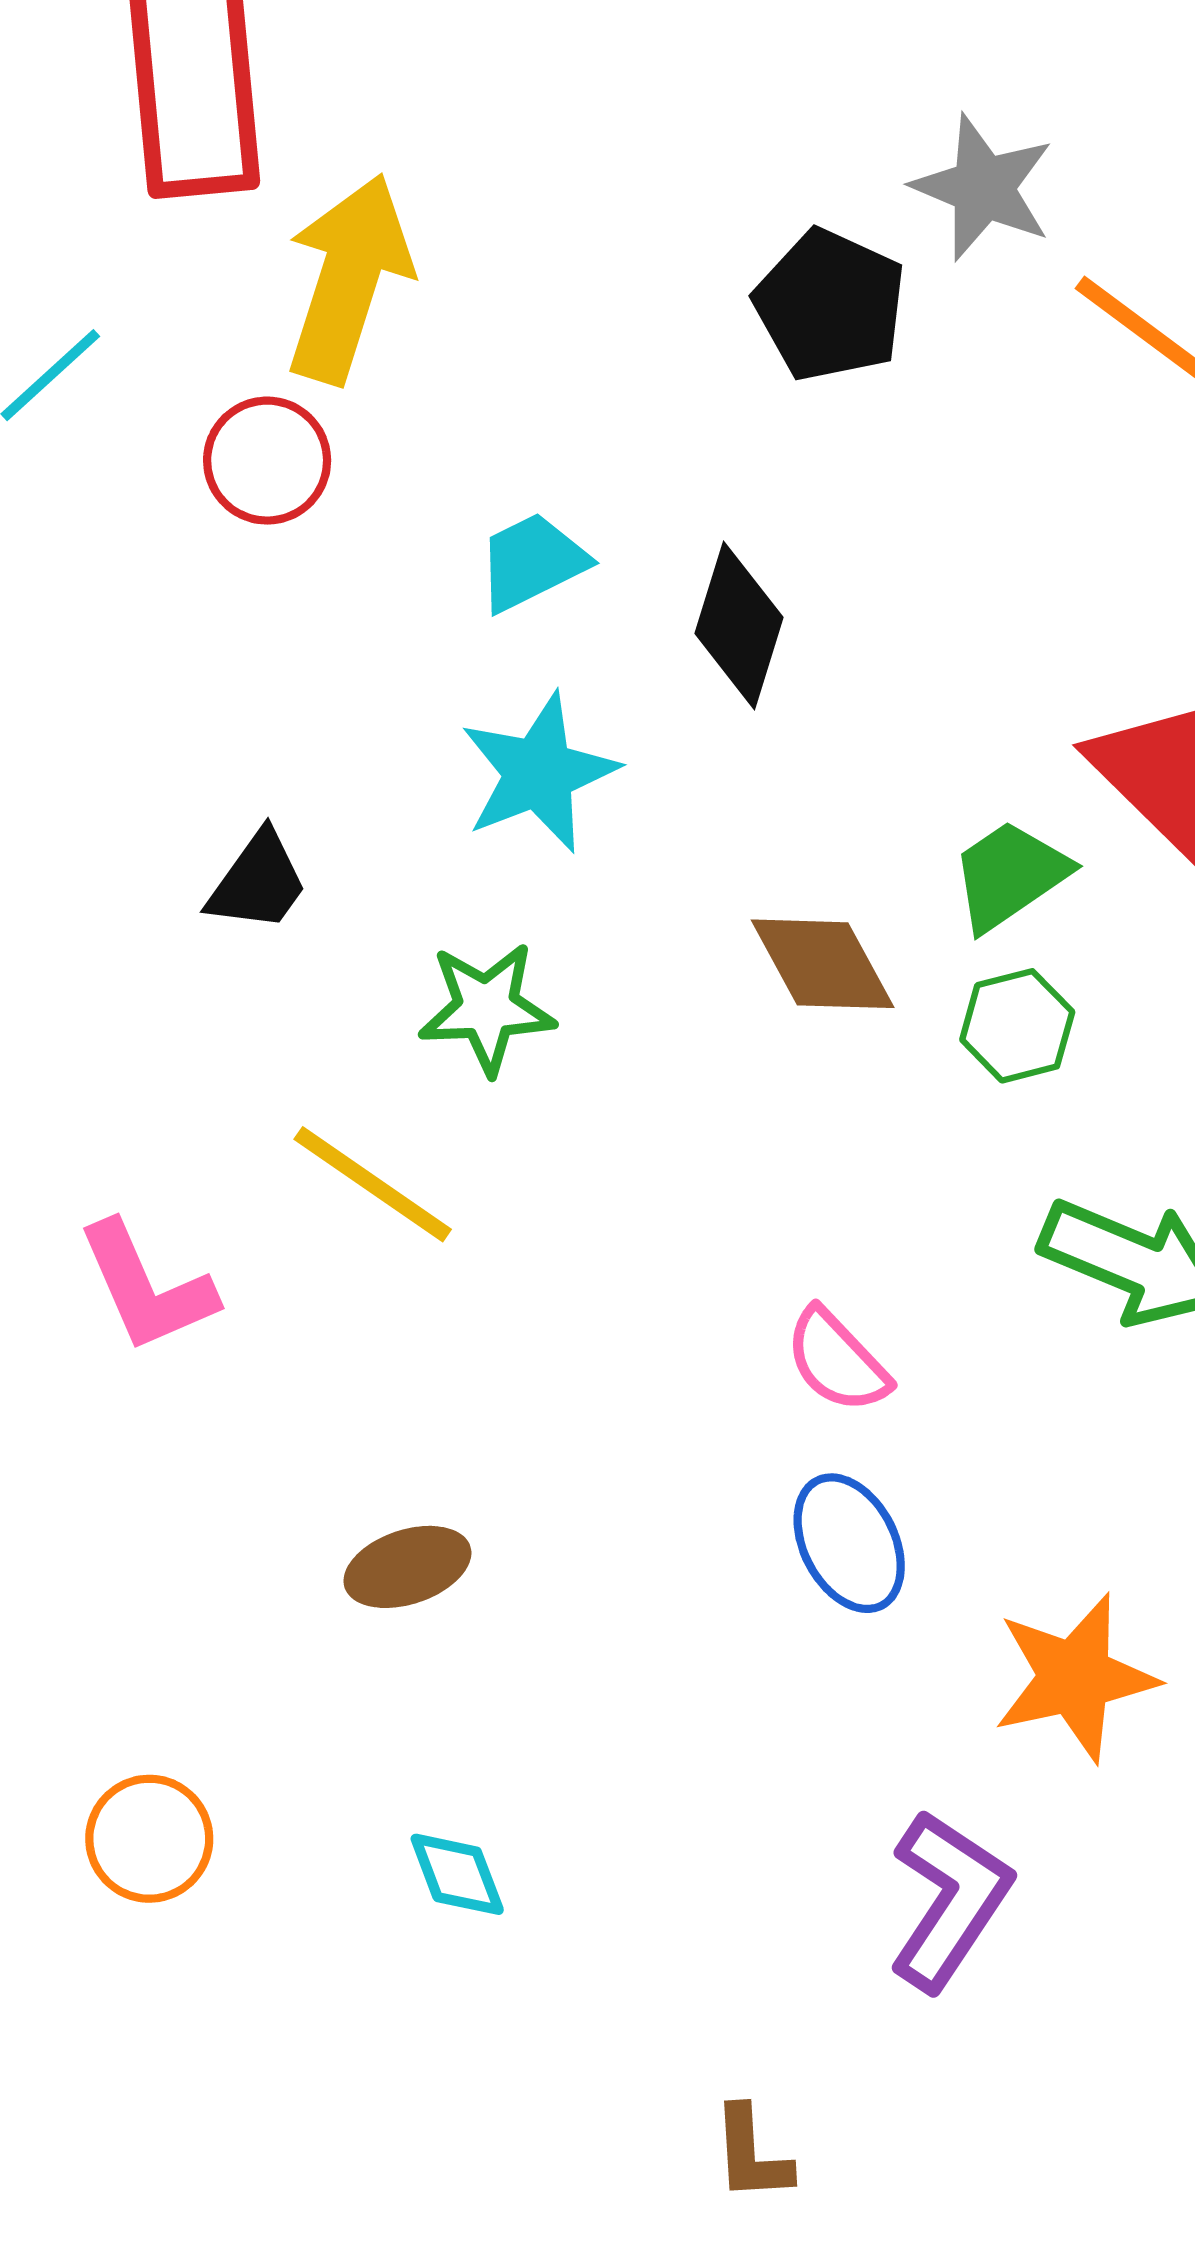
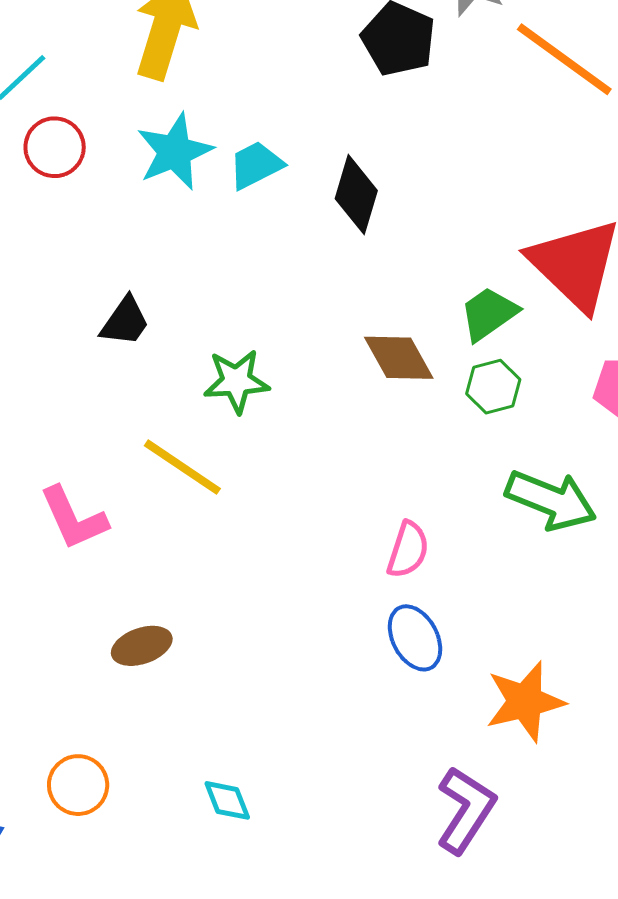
red circle: (267, 461) -> (55, 147), moved
cyan star: (539, 773) -> (175, 152), moved
pink semicircle: (837, 1361) -> (408, 550), turned -118
brown ellipse: (407, 1567) -> (142, 646), moved

